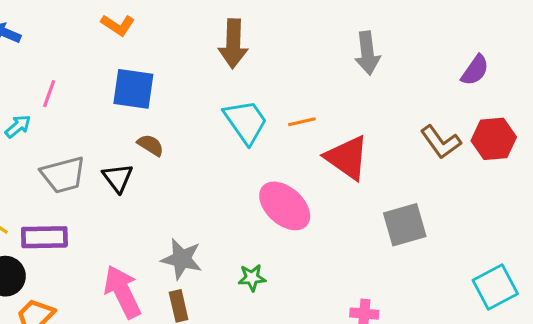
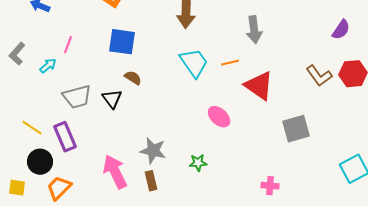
gray arrow: (367, 53) -> (254, 30), moved
pink ellipse: (285, 206) -> (219, 117), size x0.7
purple rectangle: (44, 237) -> (65, 137), turned 68

